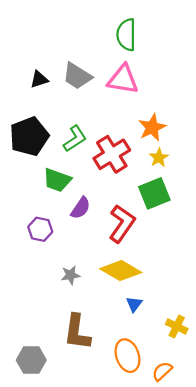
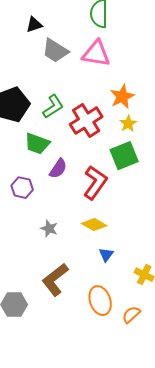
black triangle: (39, 79) -> (34, 25), moved
yellow diamond: (121, 271) -> (94, 225), size x0.7
gray star: (70, 275) -> (49, 229), turned 30
brown L-shape: (77, 332) -> (55, 280), turned 44

